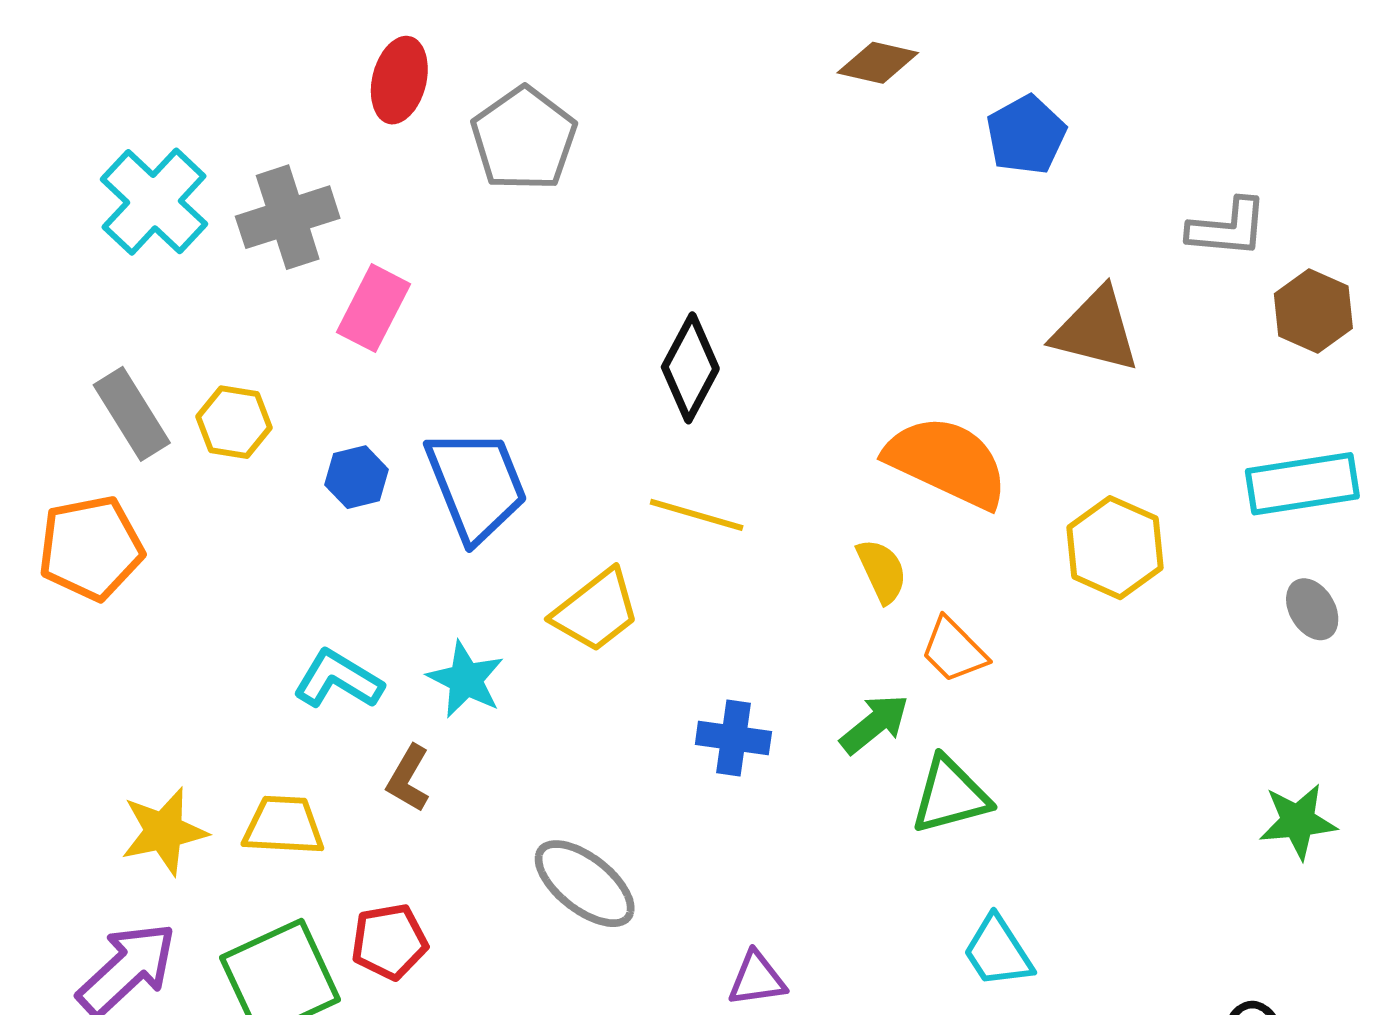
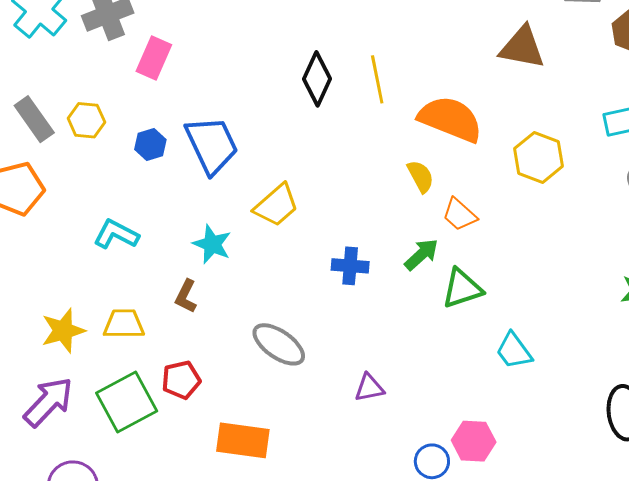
yellow line: (697, 515) -> (377, 79), moved, turned 66
cyan L-shape: (338, 679) -> (116, 234), moved
cyan trapezoid: (998, 952) -> (514, 351), moved

